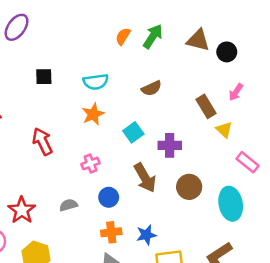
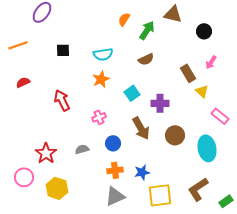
green arrow: (153, 36) -> (147, 30), moved
brown triangle: (198, 40) -> (173, 14), moved

